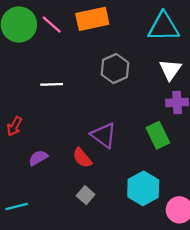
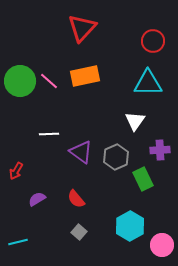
gray hexagon: (115, 69) -> (116, 157), moved
white triangle: (170, 70) -> (135, 121), moved
purple triangle: (104, 135) -> (81, 152), moved

